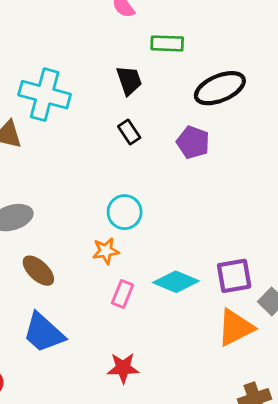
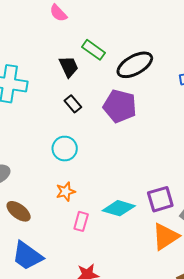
green rectangle: (167, 43) -> (94, 50), moved, turned 40
purple pentagon: (193, 142) -> (120, 106), size x1.4
cyan circle: (125, 212) -> (65, 149), moved

